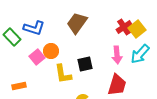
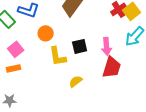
pink arrow: (117, 55) -> (107, 46), moved
pink square: (37, 57) -> (16, 49), moved

